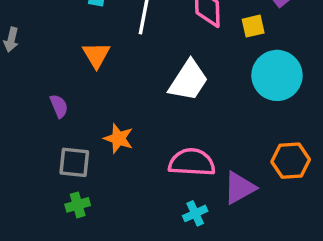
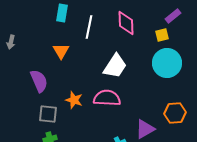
yellow square: (253, 26) -> (162, 35), moved
purple semicircle: (59, 106) -> (39, 81), size x1.6
pink semicircle: (192, 162) -> (107, 98), moved

